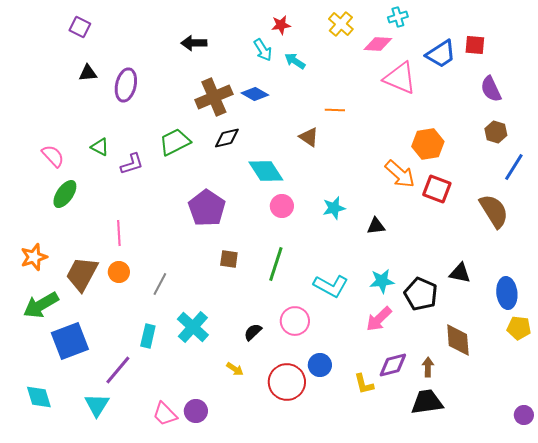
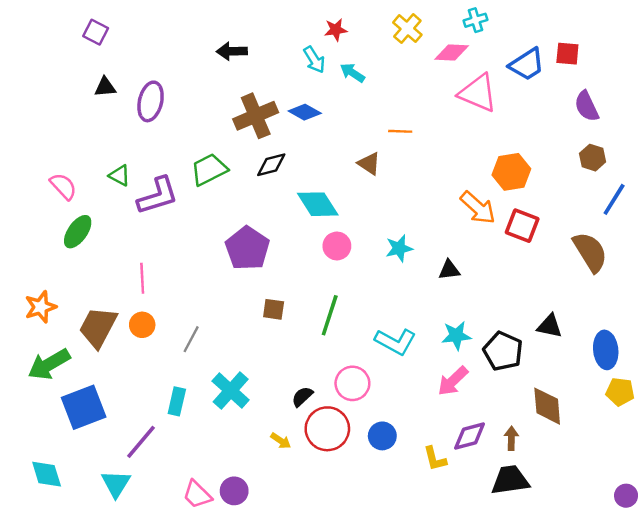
purple L-shape: (132, 164) -> (158, 196), size x1.5
red circle: (287, 382) -> (327, 429), moved

